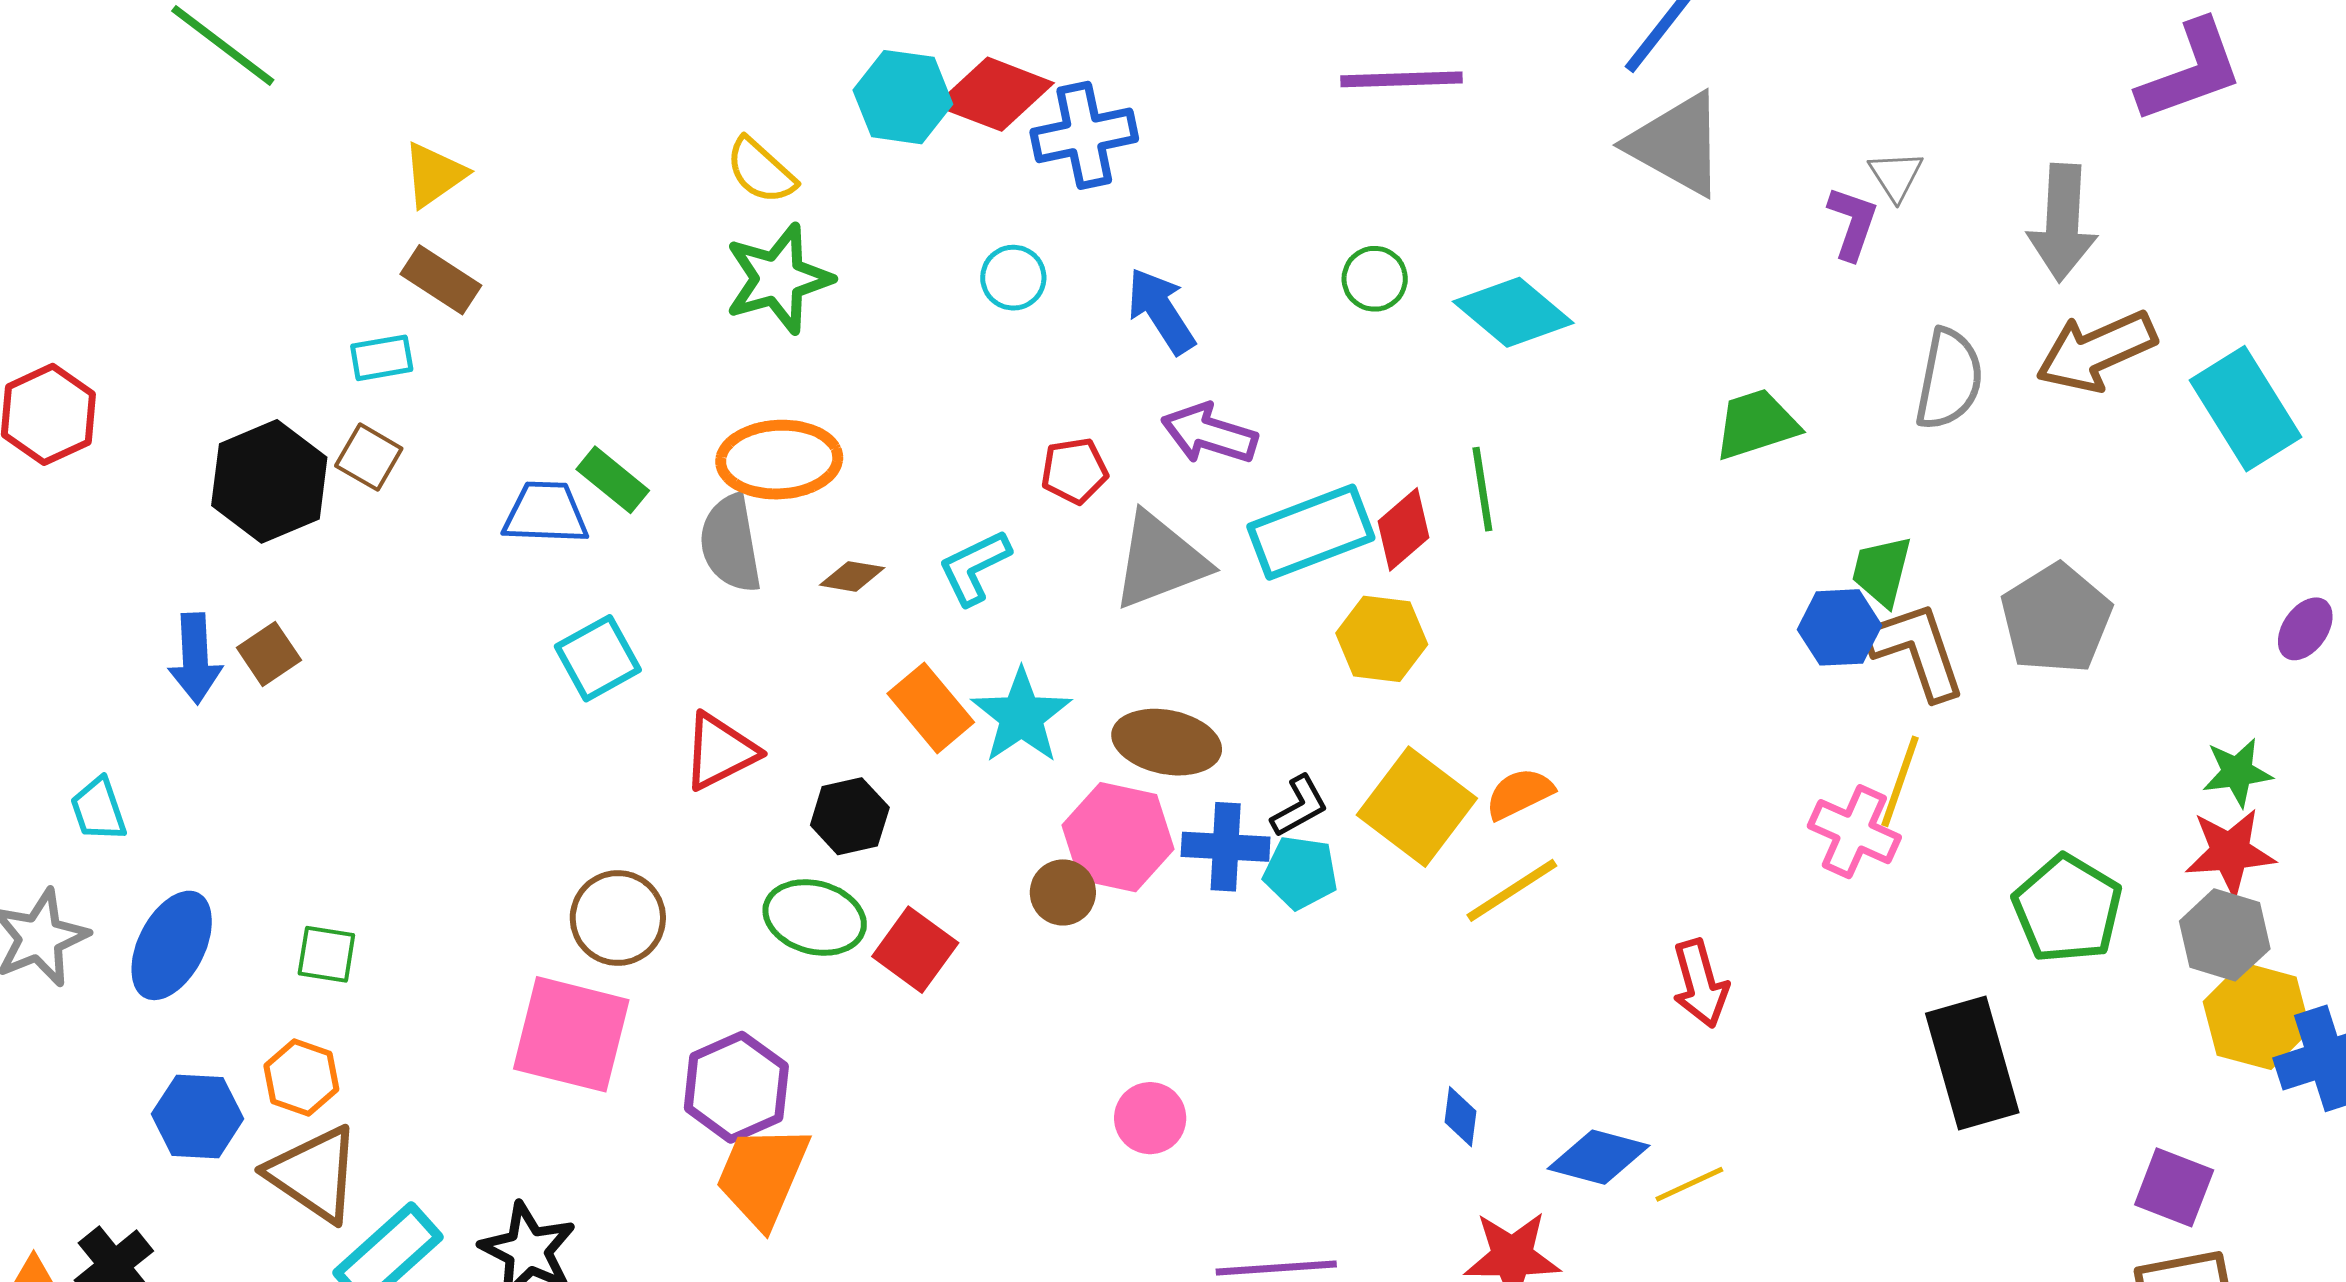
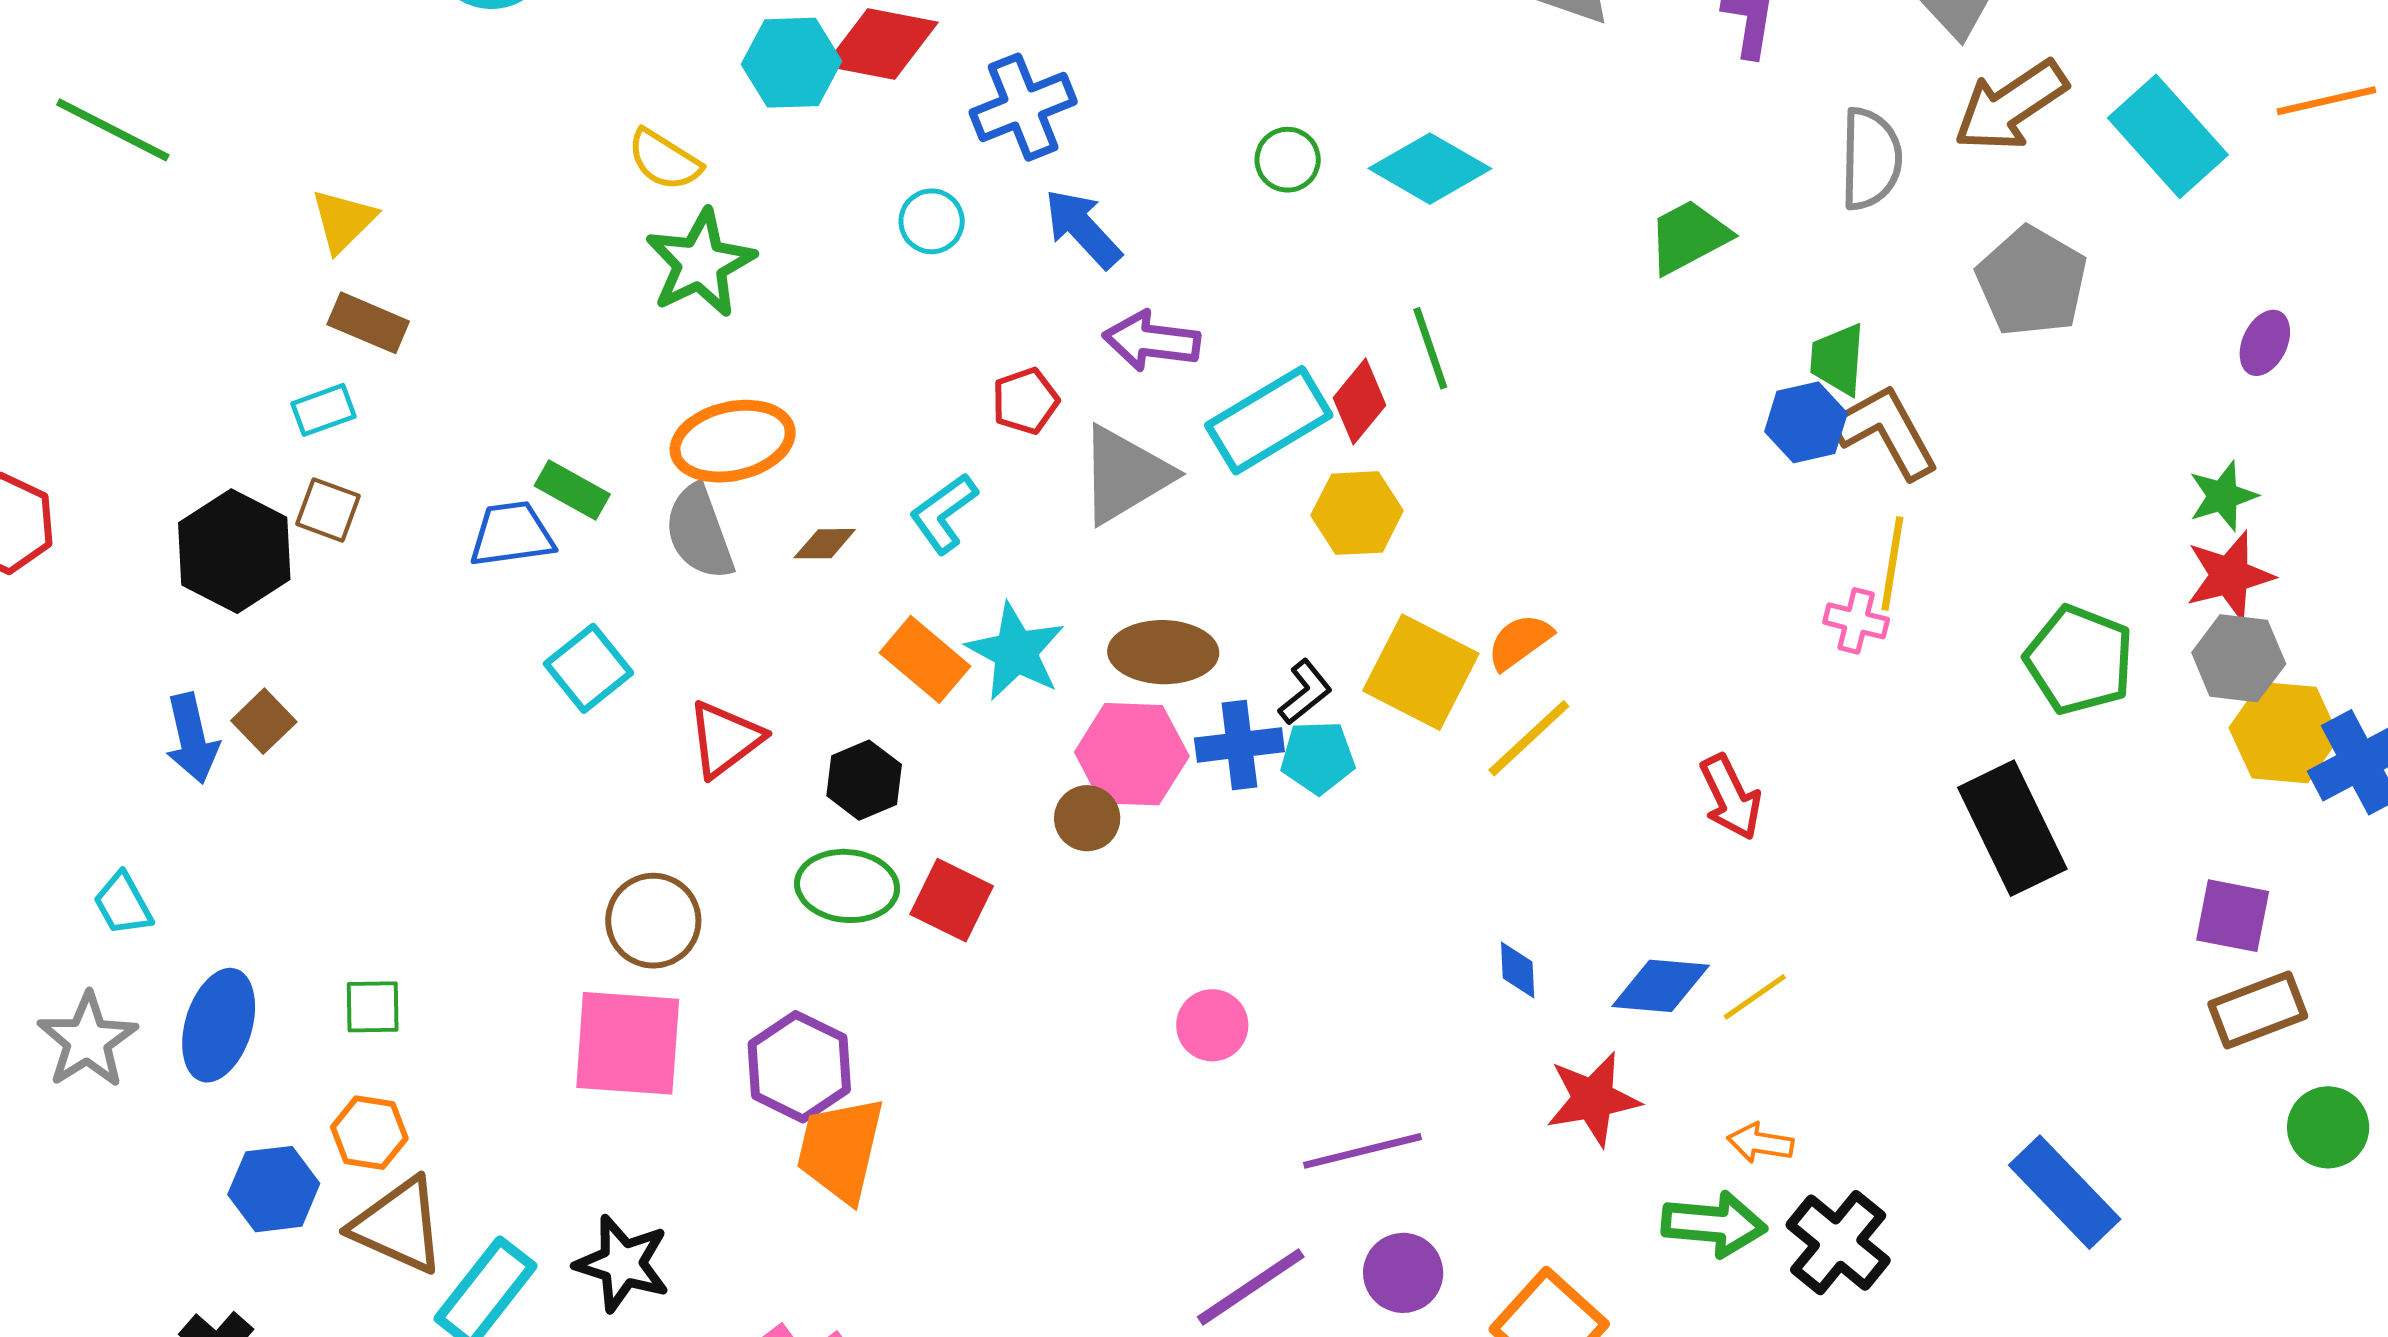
blue cross: (1084, 135) -> (1023, 107), moved
gray pentagon: (2056, 619) -> (2032, 282), moved
pink cross: (1854, 832) -> (1856, 621), size x0.7

